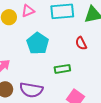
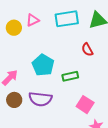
cyan pentagon: (38, 43) -> (43, 65), moved

